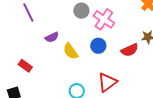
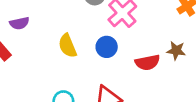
purple semicircle: (52, 37) -> (19, 23), moved

